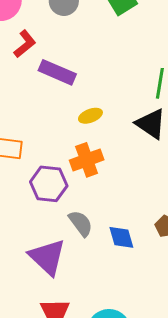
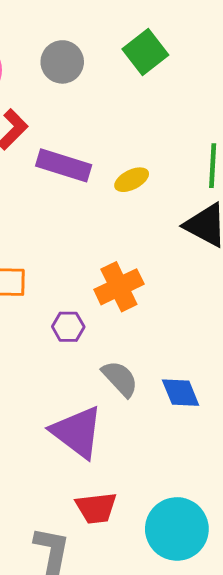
yellow ellipse: (90, 116) -> (132, 180), moved
purple hexagon: (49, 184) -> (68, 327), size x0.6

